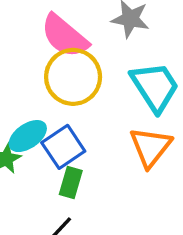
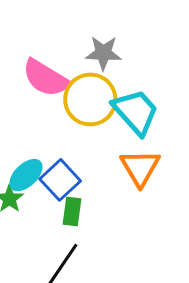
yellow circle: (73, 77) -> (90, 99), moved

